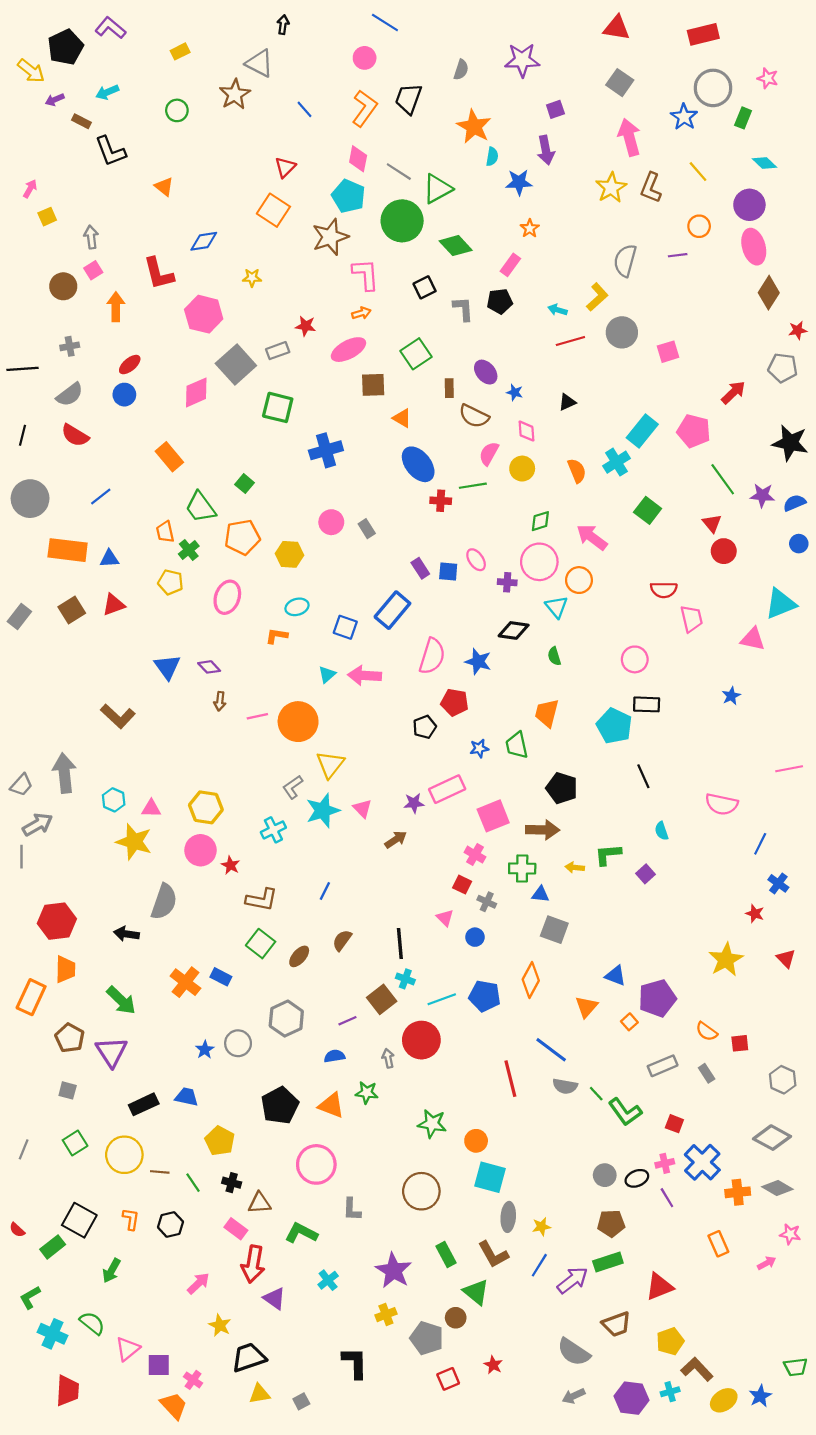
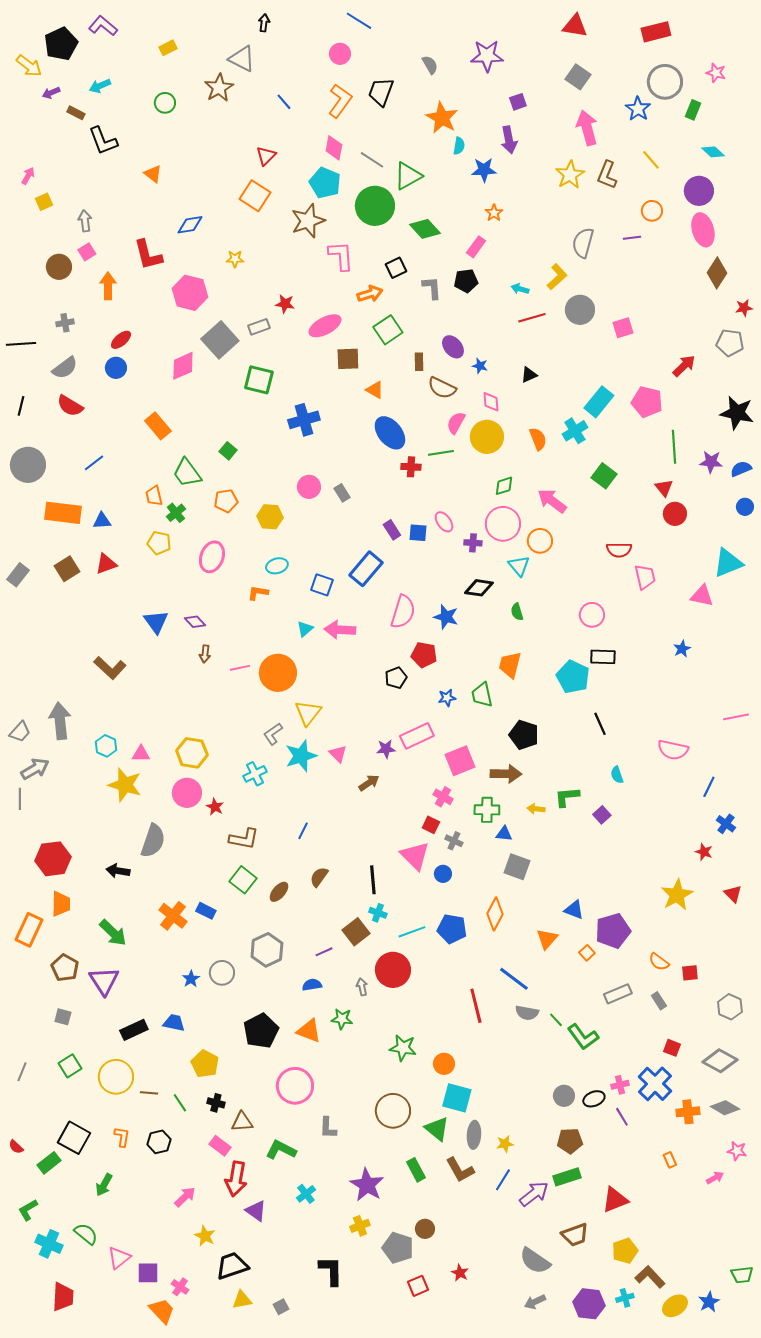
gray semicircle: (461, 70) -> (430, 65), turned -48
orange arrow: (361, 313) -> (370, 294), moved, size x1.4
yellow circle: (522, 469) -> (487, 437), size x1.4
green line: (723, 479) -> (674, 447), turned 32
orange pentagon: (242, 537) -> (226, 501), size x0.7
pink triangle: (445, 918) -> (415, 856), size x1.8
red square: (674, 1124) -> (672, 1048), moved
orange rectangle: (718, 1244) -> (670, 1160), size x0.7
green triangle: (476, 1292) -> (437, 1129), moved

